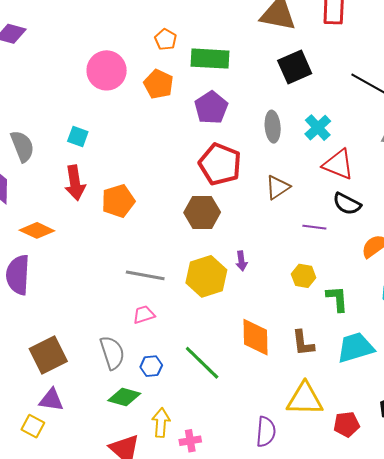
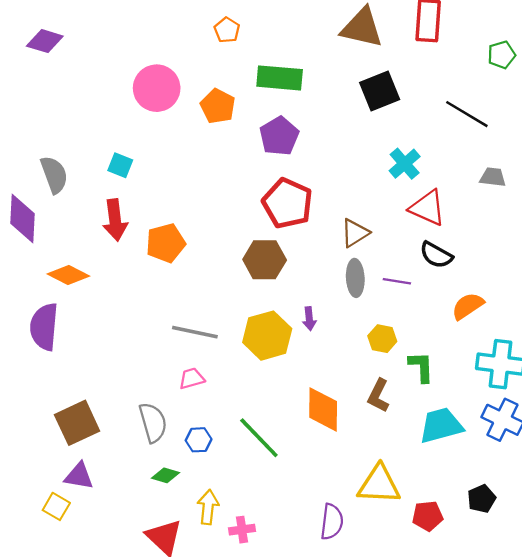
orange pentagon: (166, 39) -> (227, 30), moved
gray ellipse: (273, 127) -> (355, 278), moved
brown L-shape: (303, 343) -> (378, 396), moved, turned 32
green diamond: (124, 397) -> (165, 475), size x0.7

